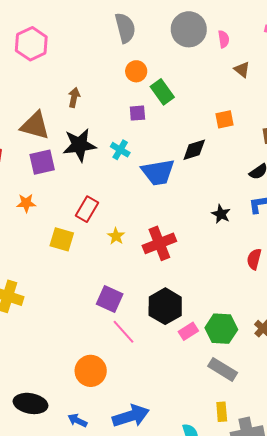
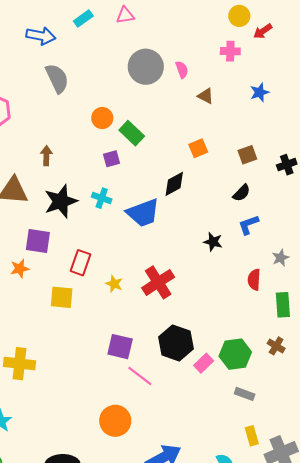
gray semicircle: (125, 28) -> (57, 78), moved
purple square: (42, 162) -> (38, 241), moved, turned 32
gray rectangle: (223, 369) -> (245, 394), size x0.7

